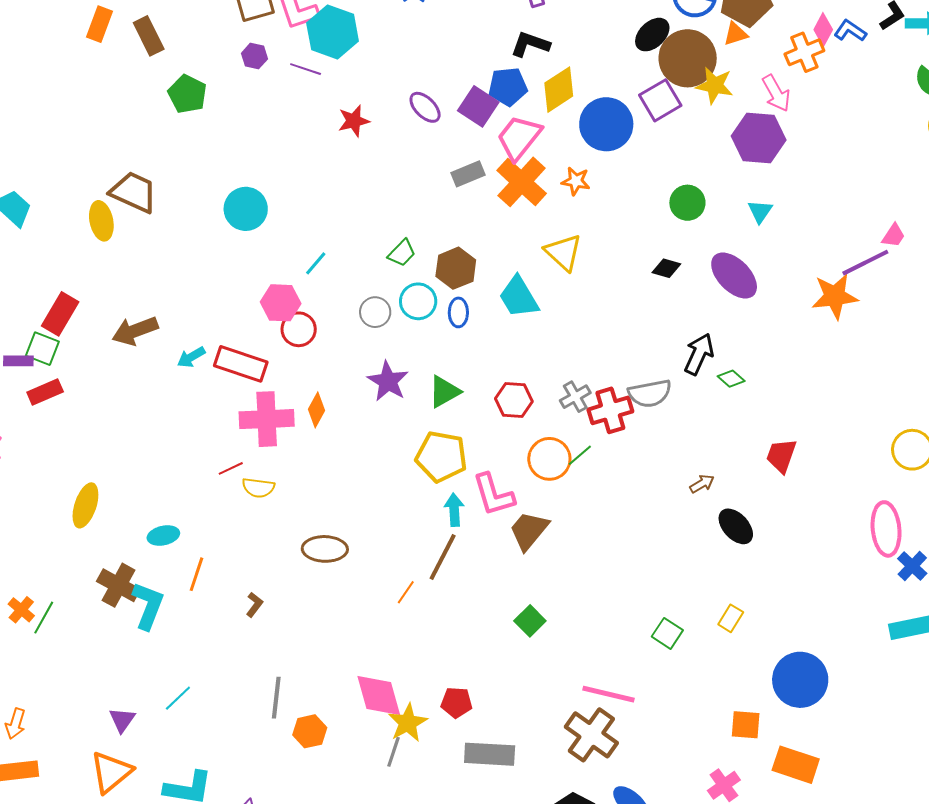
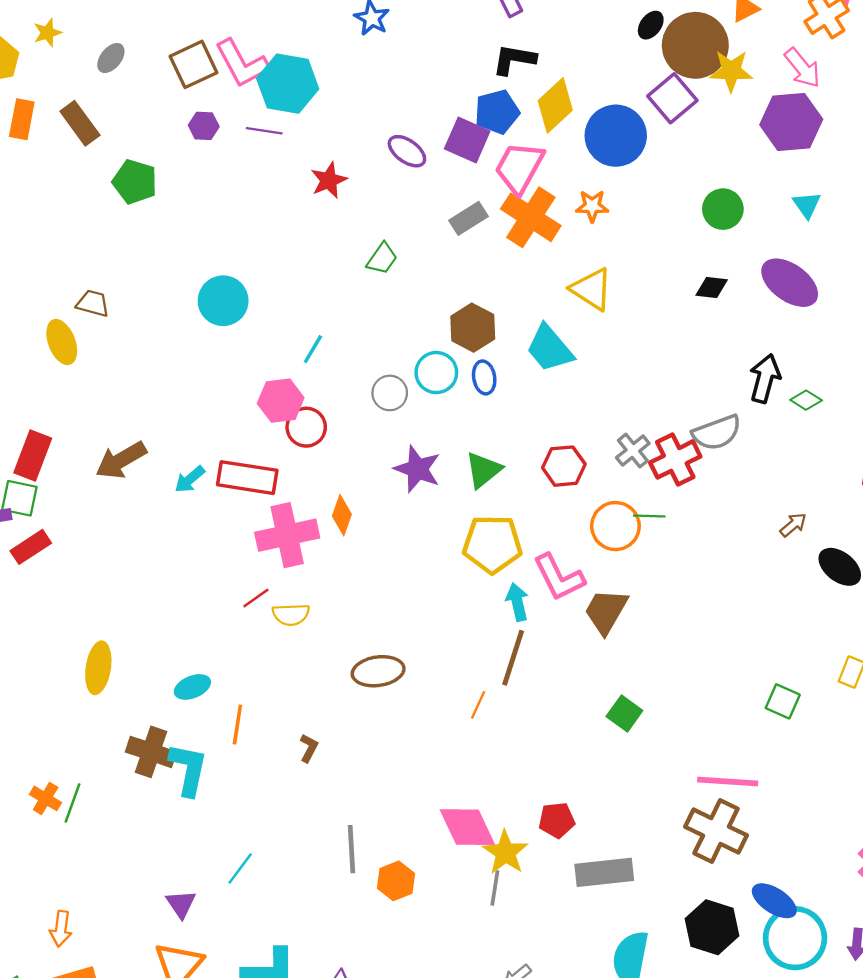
black ellipse: (652, 35) -> (651, 25), size x0.7
brown trapezoid: (134, 192) -> (93, 303), size x0.6
green trapezoid: (402, 253) -> (382, 259), moved
green line: (580, 455) -> (649, 516), turned 52

